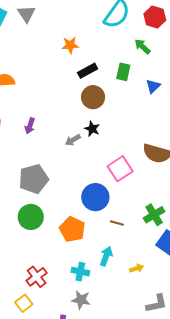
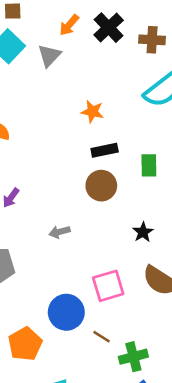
green rectangle: (123, 72) -> (149, 165), turned -30
black star: (92, 129) -> (143, 232), moved
brown line: (117, 223) -> (102, 337), moved

